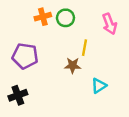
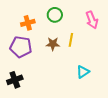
orange cross: (43, 17) -> (28, 23), moved
brown star: (73, 65) -> (53, 44), moved

